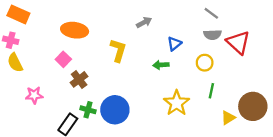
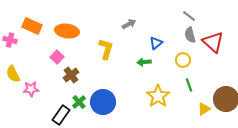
orange rectangle: (18, 14) -> (32, 26), moved
gray semicircle: (212, 35) -> (190, 35), turned 77
yellow semicircle: (15, 63) -> (13, 74), moved
green line: (211, 91) -> (189, 85), turned -32
green cross: (88, 110) -> (79, 102), turned 32

